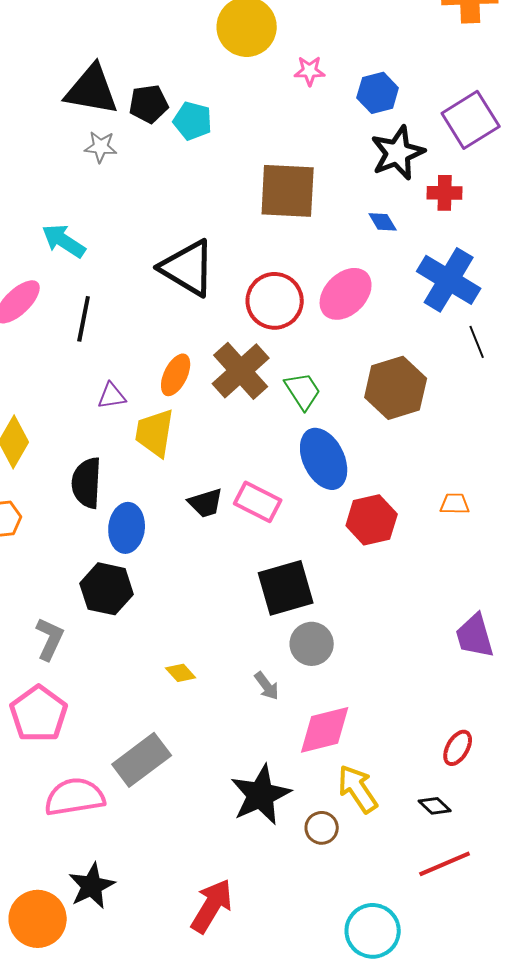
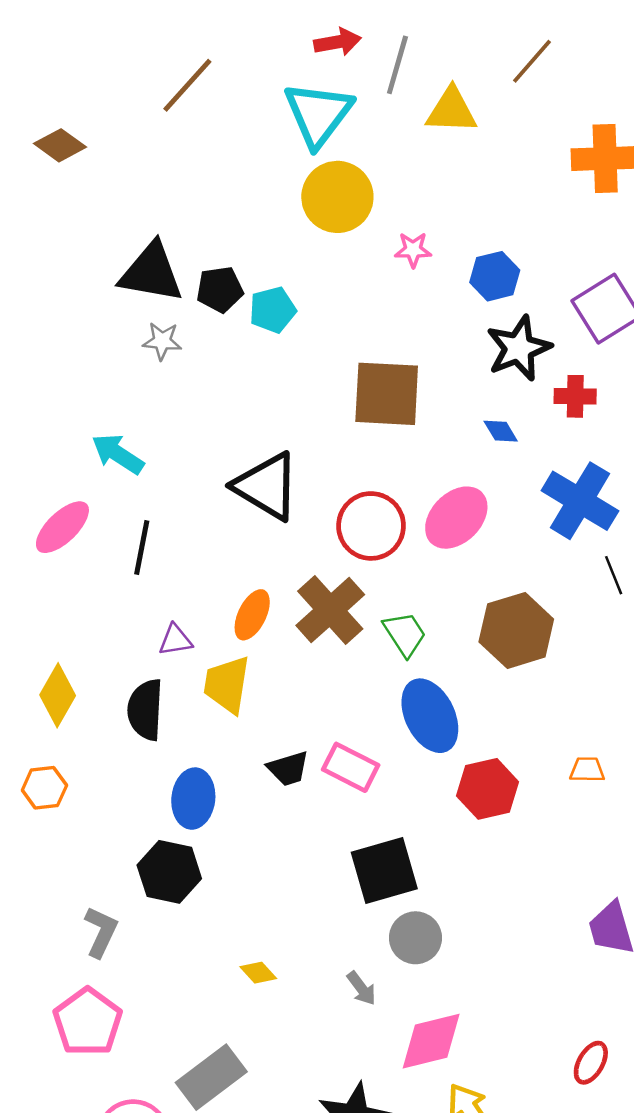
cyan pentagon: (193, 121) -> (273, 310), turned -30
black semicircle: (87, 483) -> (145, 710), moved

